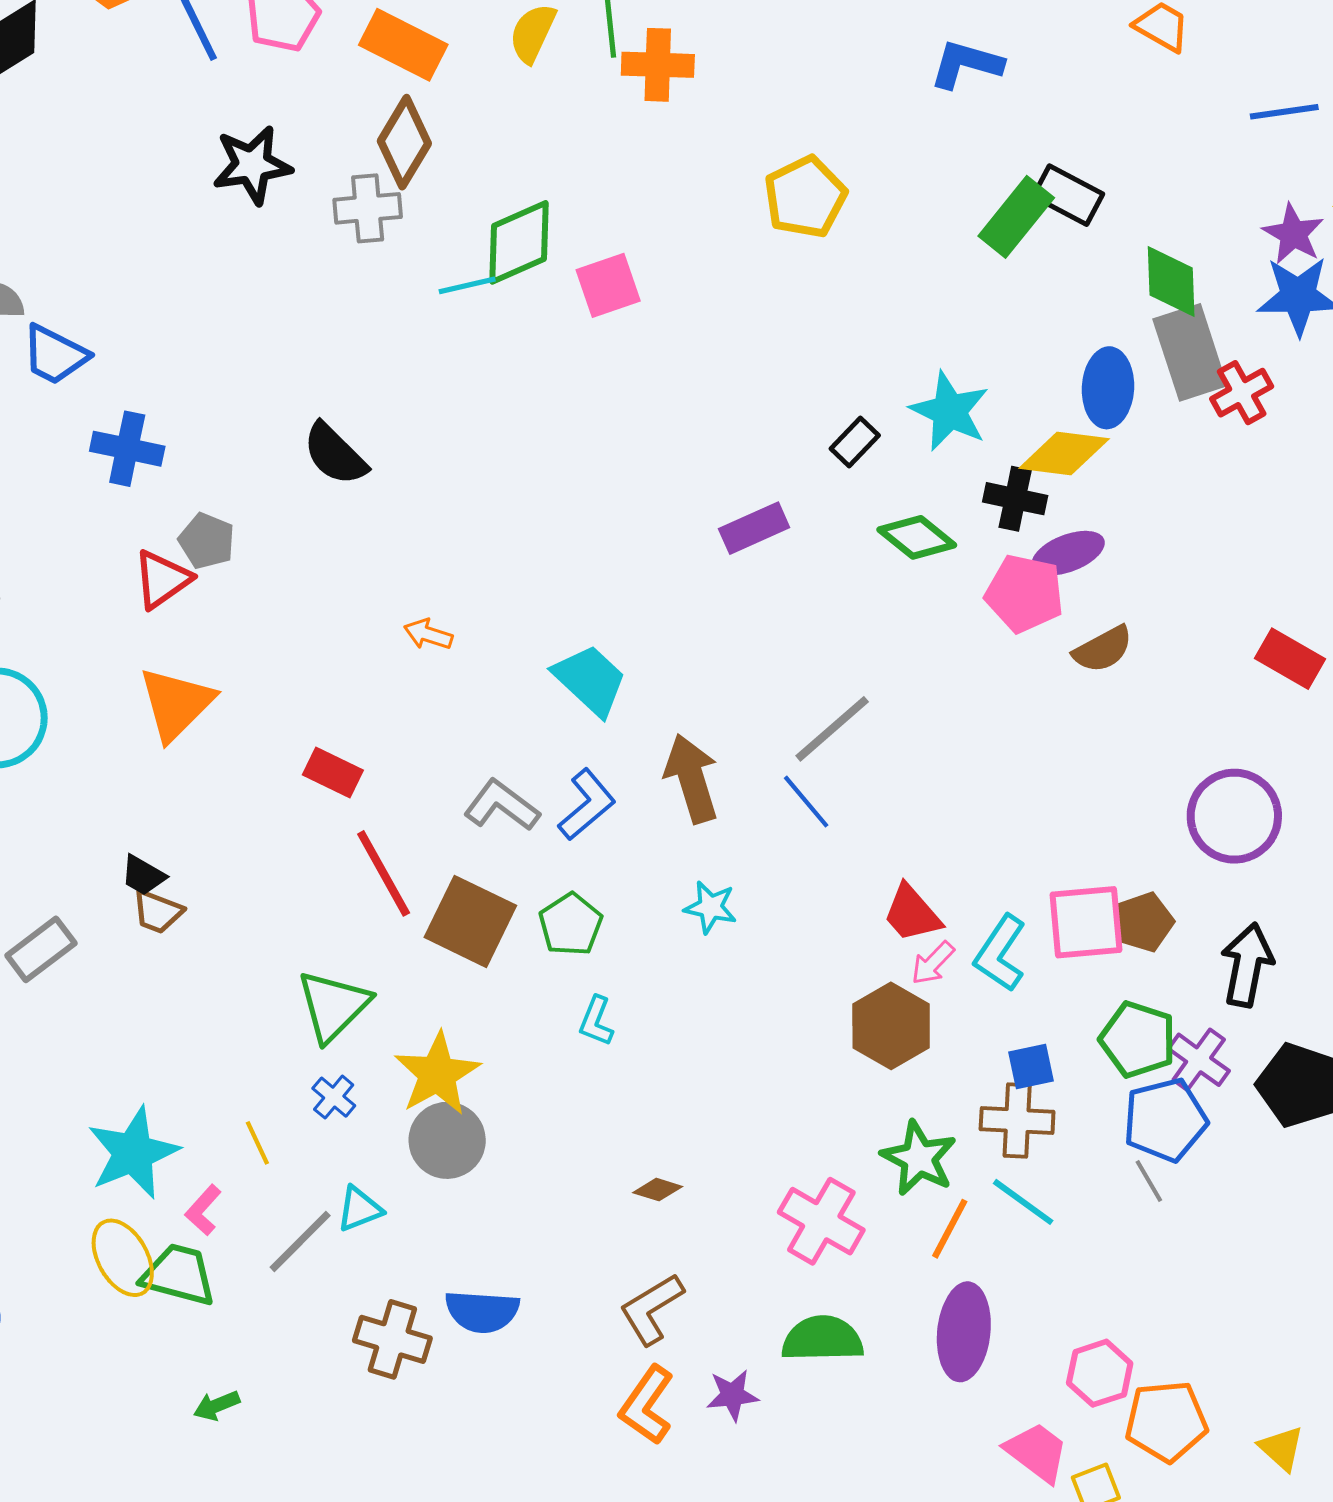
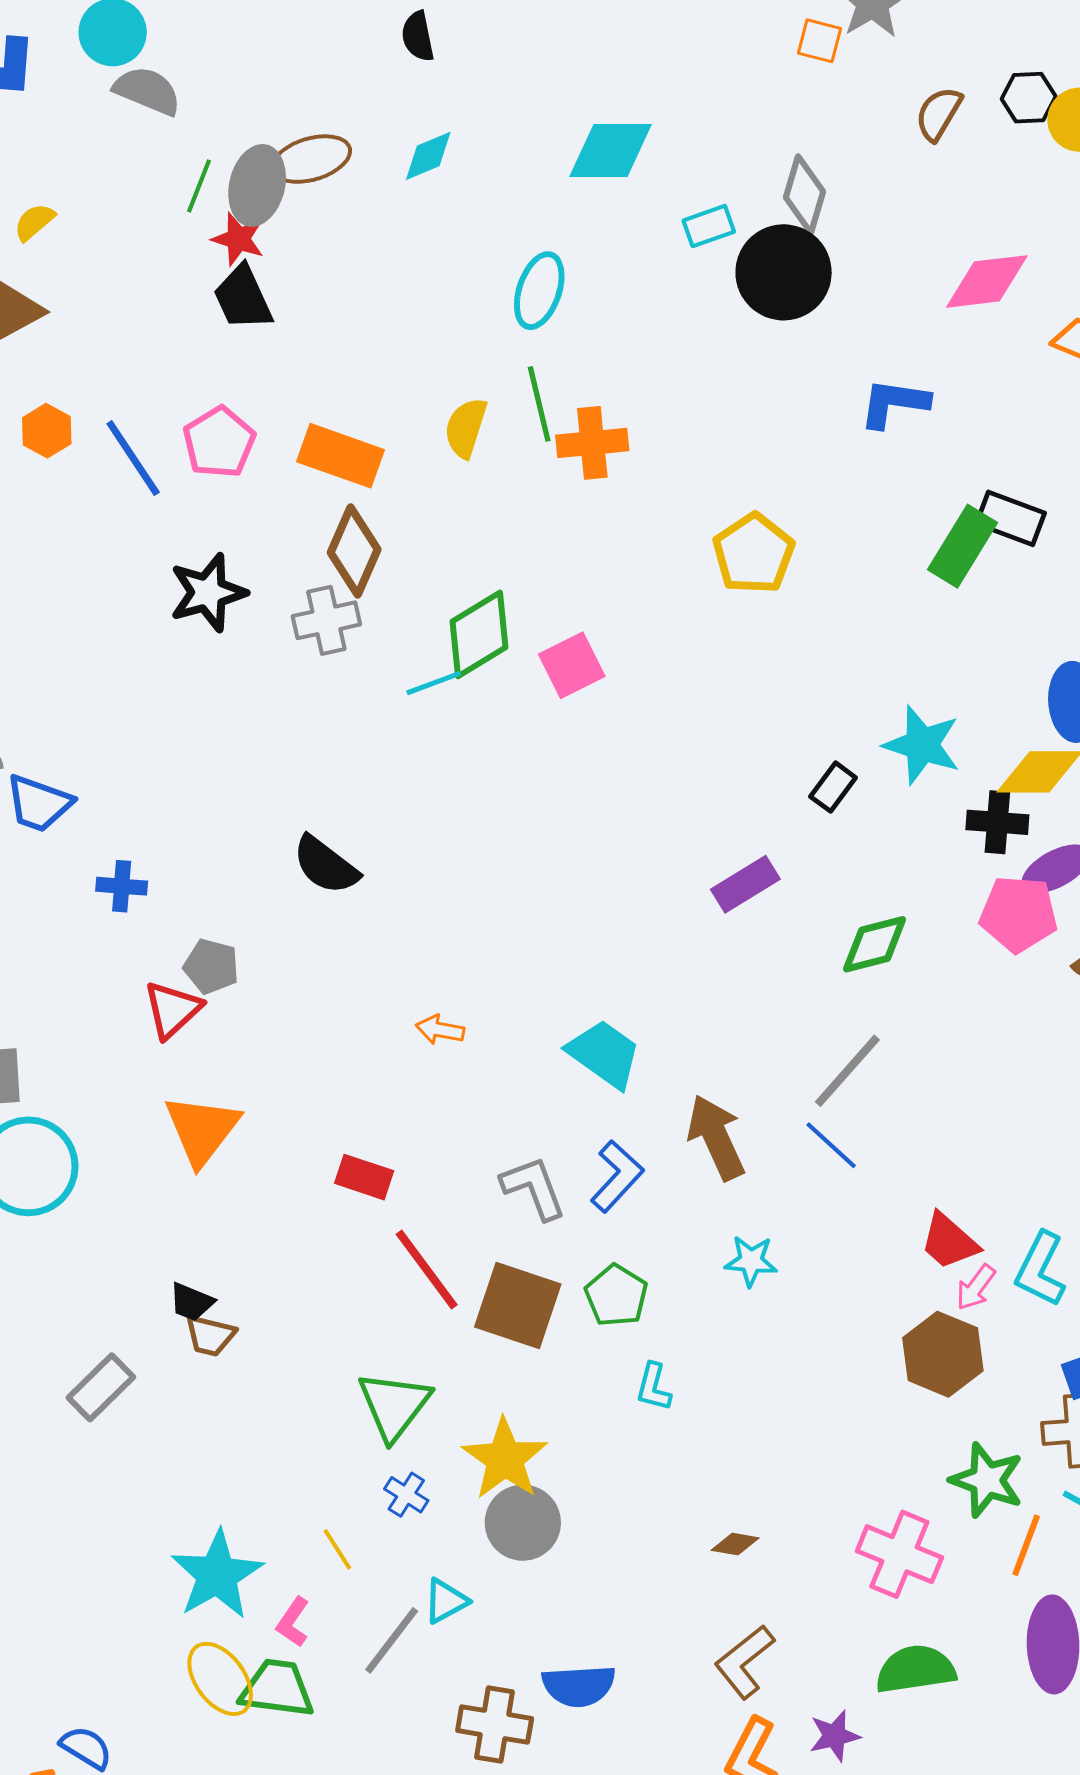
blue cross: (127, 449) -> (122, 886), size x0.7
green diamond: (917, 537) -> (875, 944), moved, turned -46
gray L-shape: (502, 805) -> (534, 1188), turned 40

